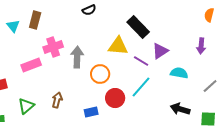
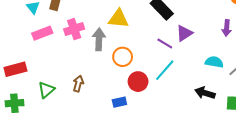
yellow triangle: (118, 46) -> (118, 19), moved
pink rectangle: (31, 65) -> (42, 33), moved
cyan semicircle: (179, 73) -> (214, 62), moved
blue rectangle: (91, 112) -> (119, 102), moved

